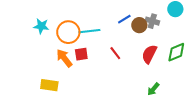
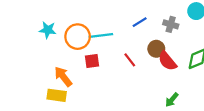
brown circle: (139, 25) -> (156, 49), moved
red semicircle: (149, 54) -> (167, 61), turned -66
orange arrow: (64, 58) -> (63, 76), moved

